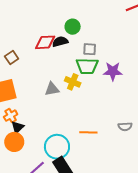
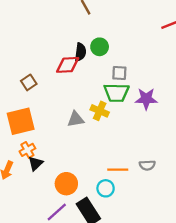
black semicircle: (60, 42) -> (80, 52), moved, turned 112
gray semicircle: (125, 127) -> (147, 165), moved
orange circle: (14, 142) -> (66, 184), moved
cyan circle: (57, 147) -> (106, 188), moved, size x0.6

